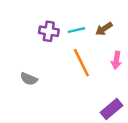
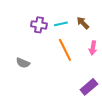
brown arrow: (104, 29) -> (83, 23), turned 80

